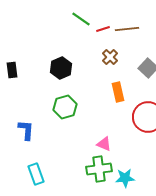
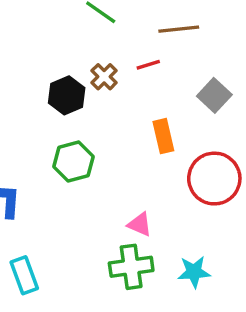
red line: (103, 29) -> (148, 65), moved
brown cross: (110, 57) -> (104, 77), moved
cyan star: (125, 178) -> (194, 272), moved

